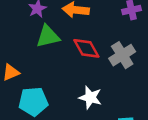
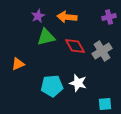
cyan pentagon: (33, 102) -> (52, 86), moved

